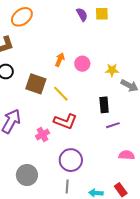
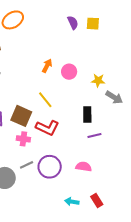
brown square: (36, 84) -> (21, 116), moved
pink cross: (42, 134) -> (23, 139), turned 32
pink semicircle: (127, 155) -> (84, 167), moved
gray line: (67, 186) -> (27, 165), moved, turned 56

